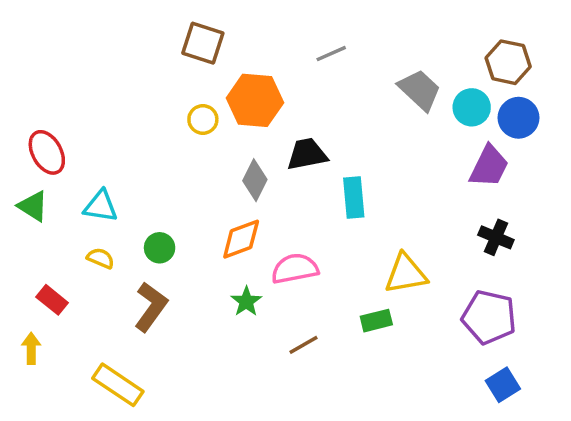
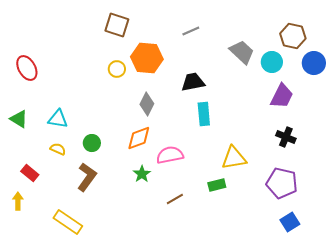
blue circle: (518, 118) -> (314, 63), moved
red ellipse: (47, 152) -> (27, 68), moved
black trapezoid: (307, 154) -> (193, 82), moved

